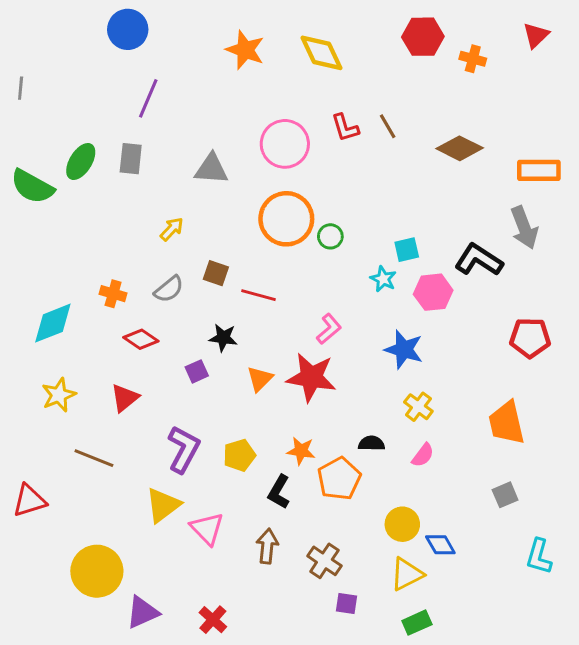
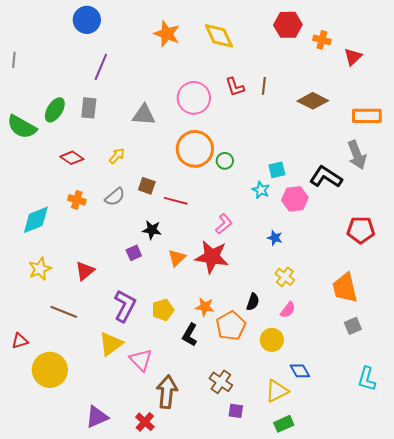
red triangle: (536, 35) -> (353, 57), moved
brown line: (388, 126) -> (264, 86), turned 36
red diamond: (141, 339) -> (72, 158), moved
blue star: (404, 349) -> (275, 238), size x0.6
black semicircle: (371, 443) -> (253, 302), turned 108
gray square: (505, 495) -> (353, 326), moved
red triangle: (29, 501) -> (20, 341), size x0.7
yellow circle: (402, 524) -> (272, 340), moved
brown arrow: (267, 546) -> (167, 392), moved, size x1.4
yellow circle: (97, 571) -> (50, 370), moved

